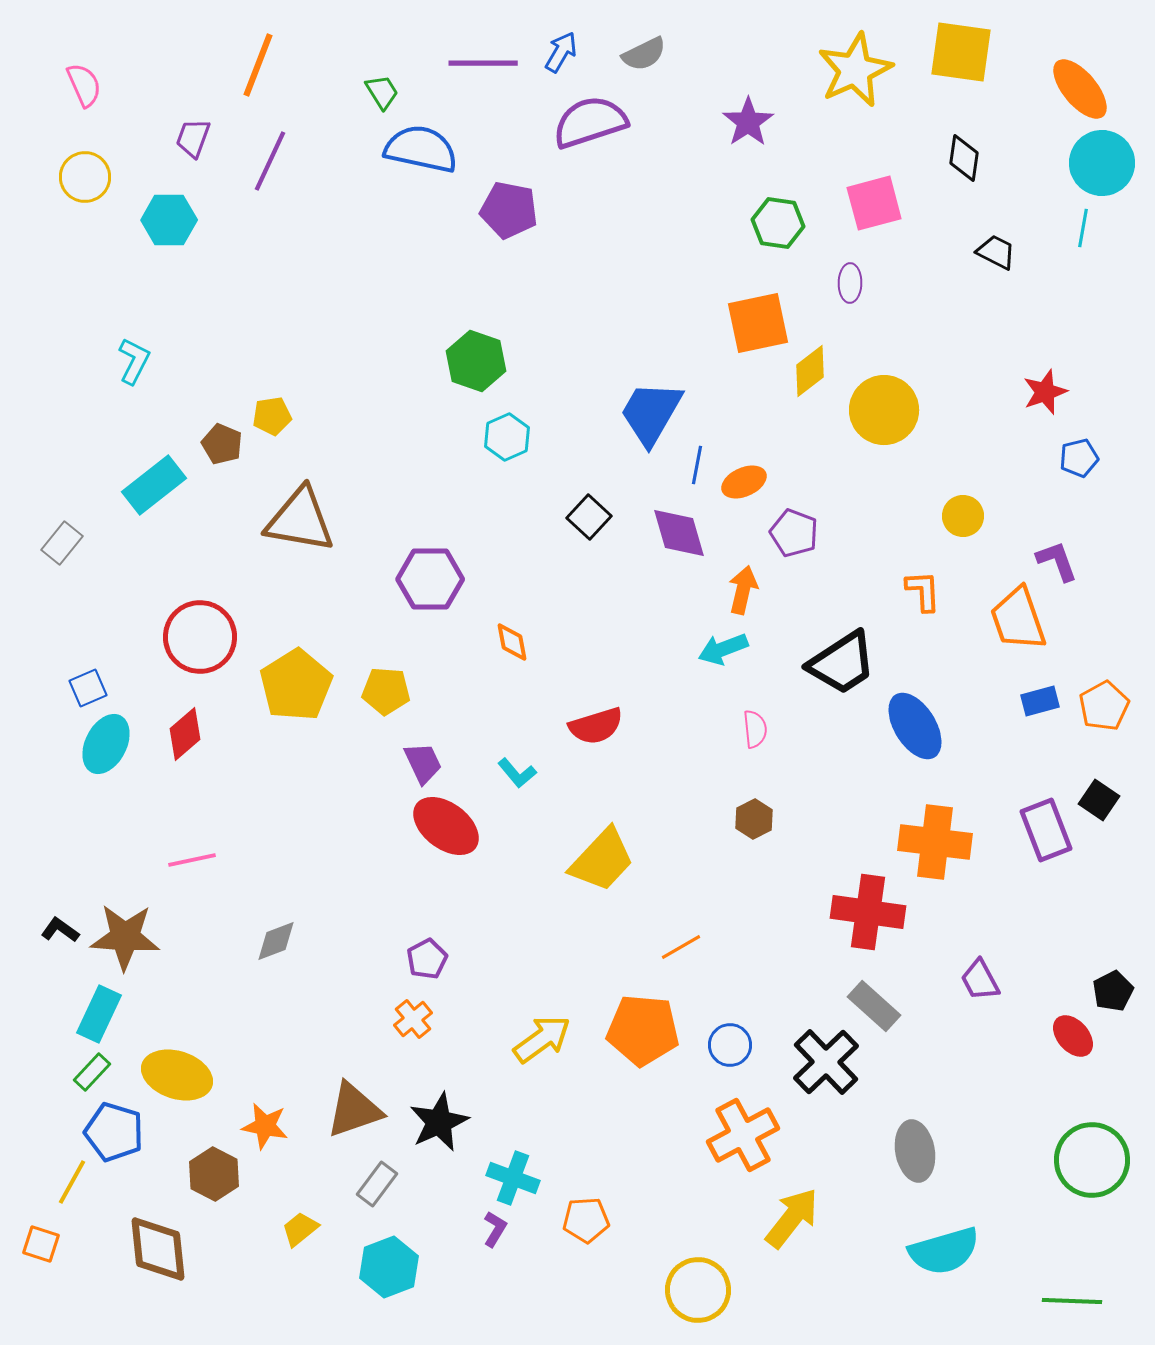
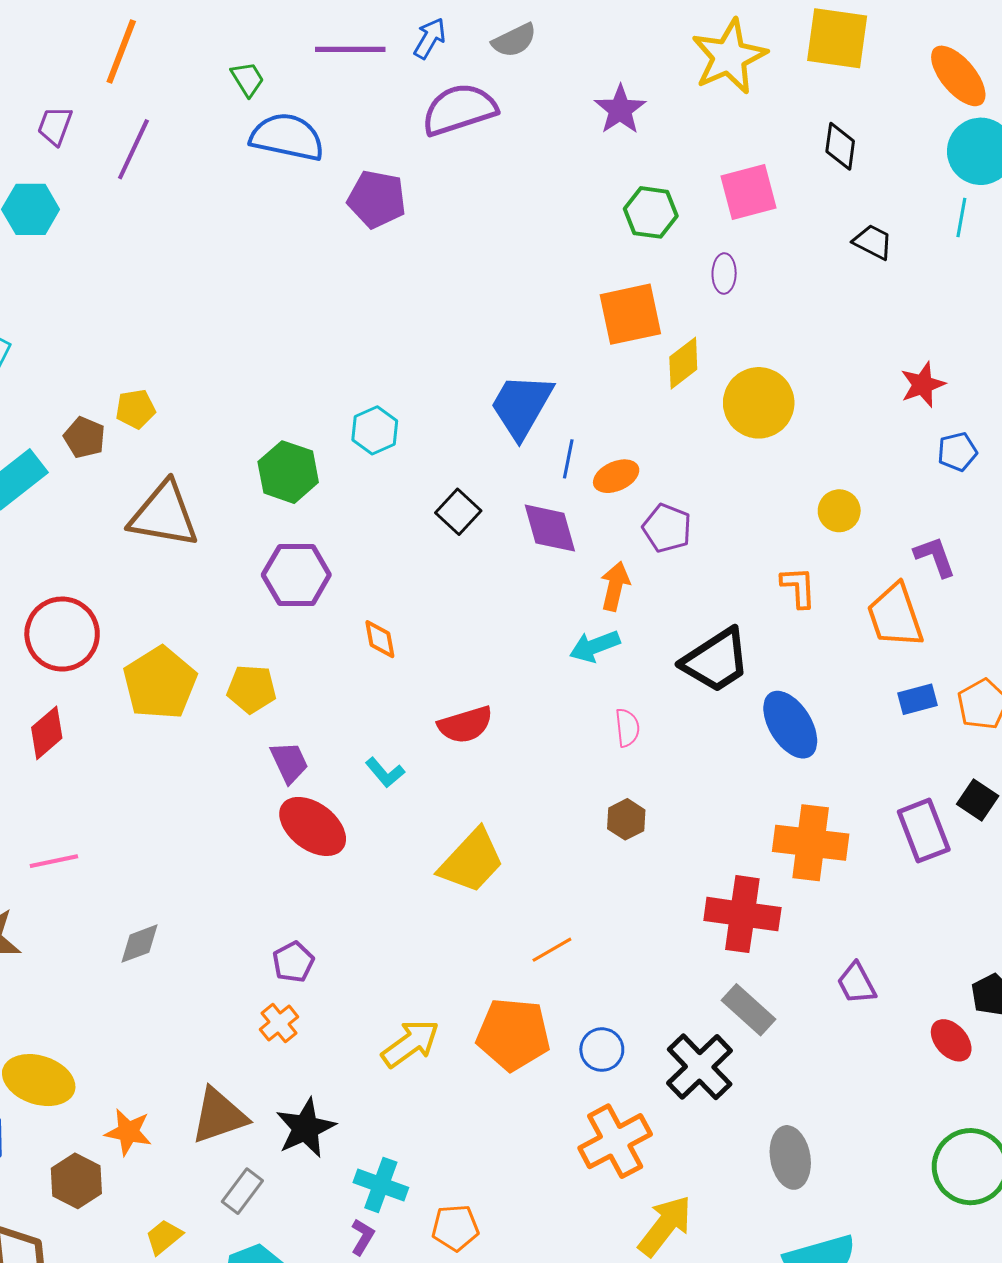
green hexagon: (476, 361) -> (288, 472), moved

